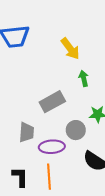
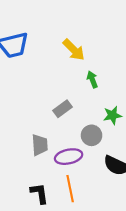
gray rectangle: (52, 102) -> (62, 109), size x0.7

